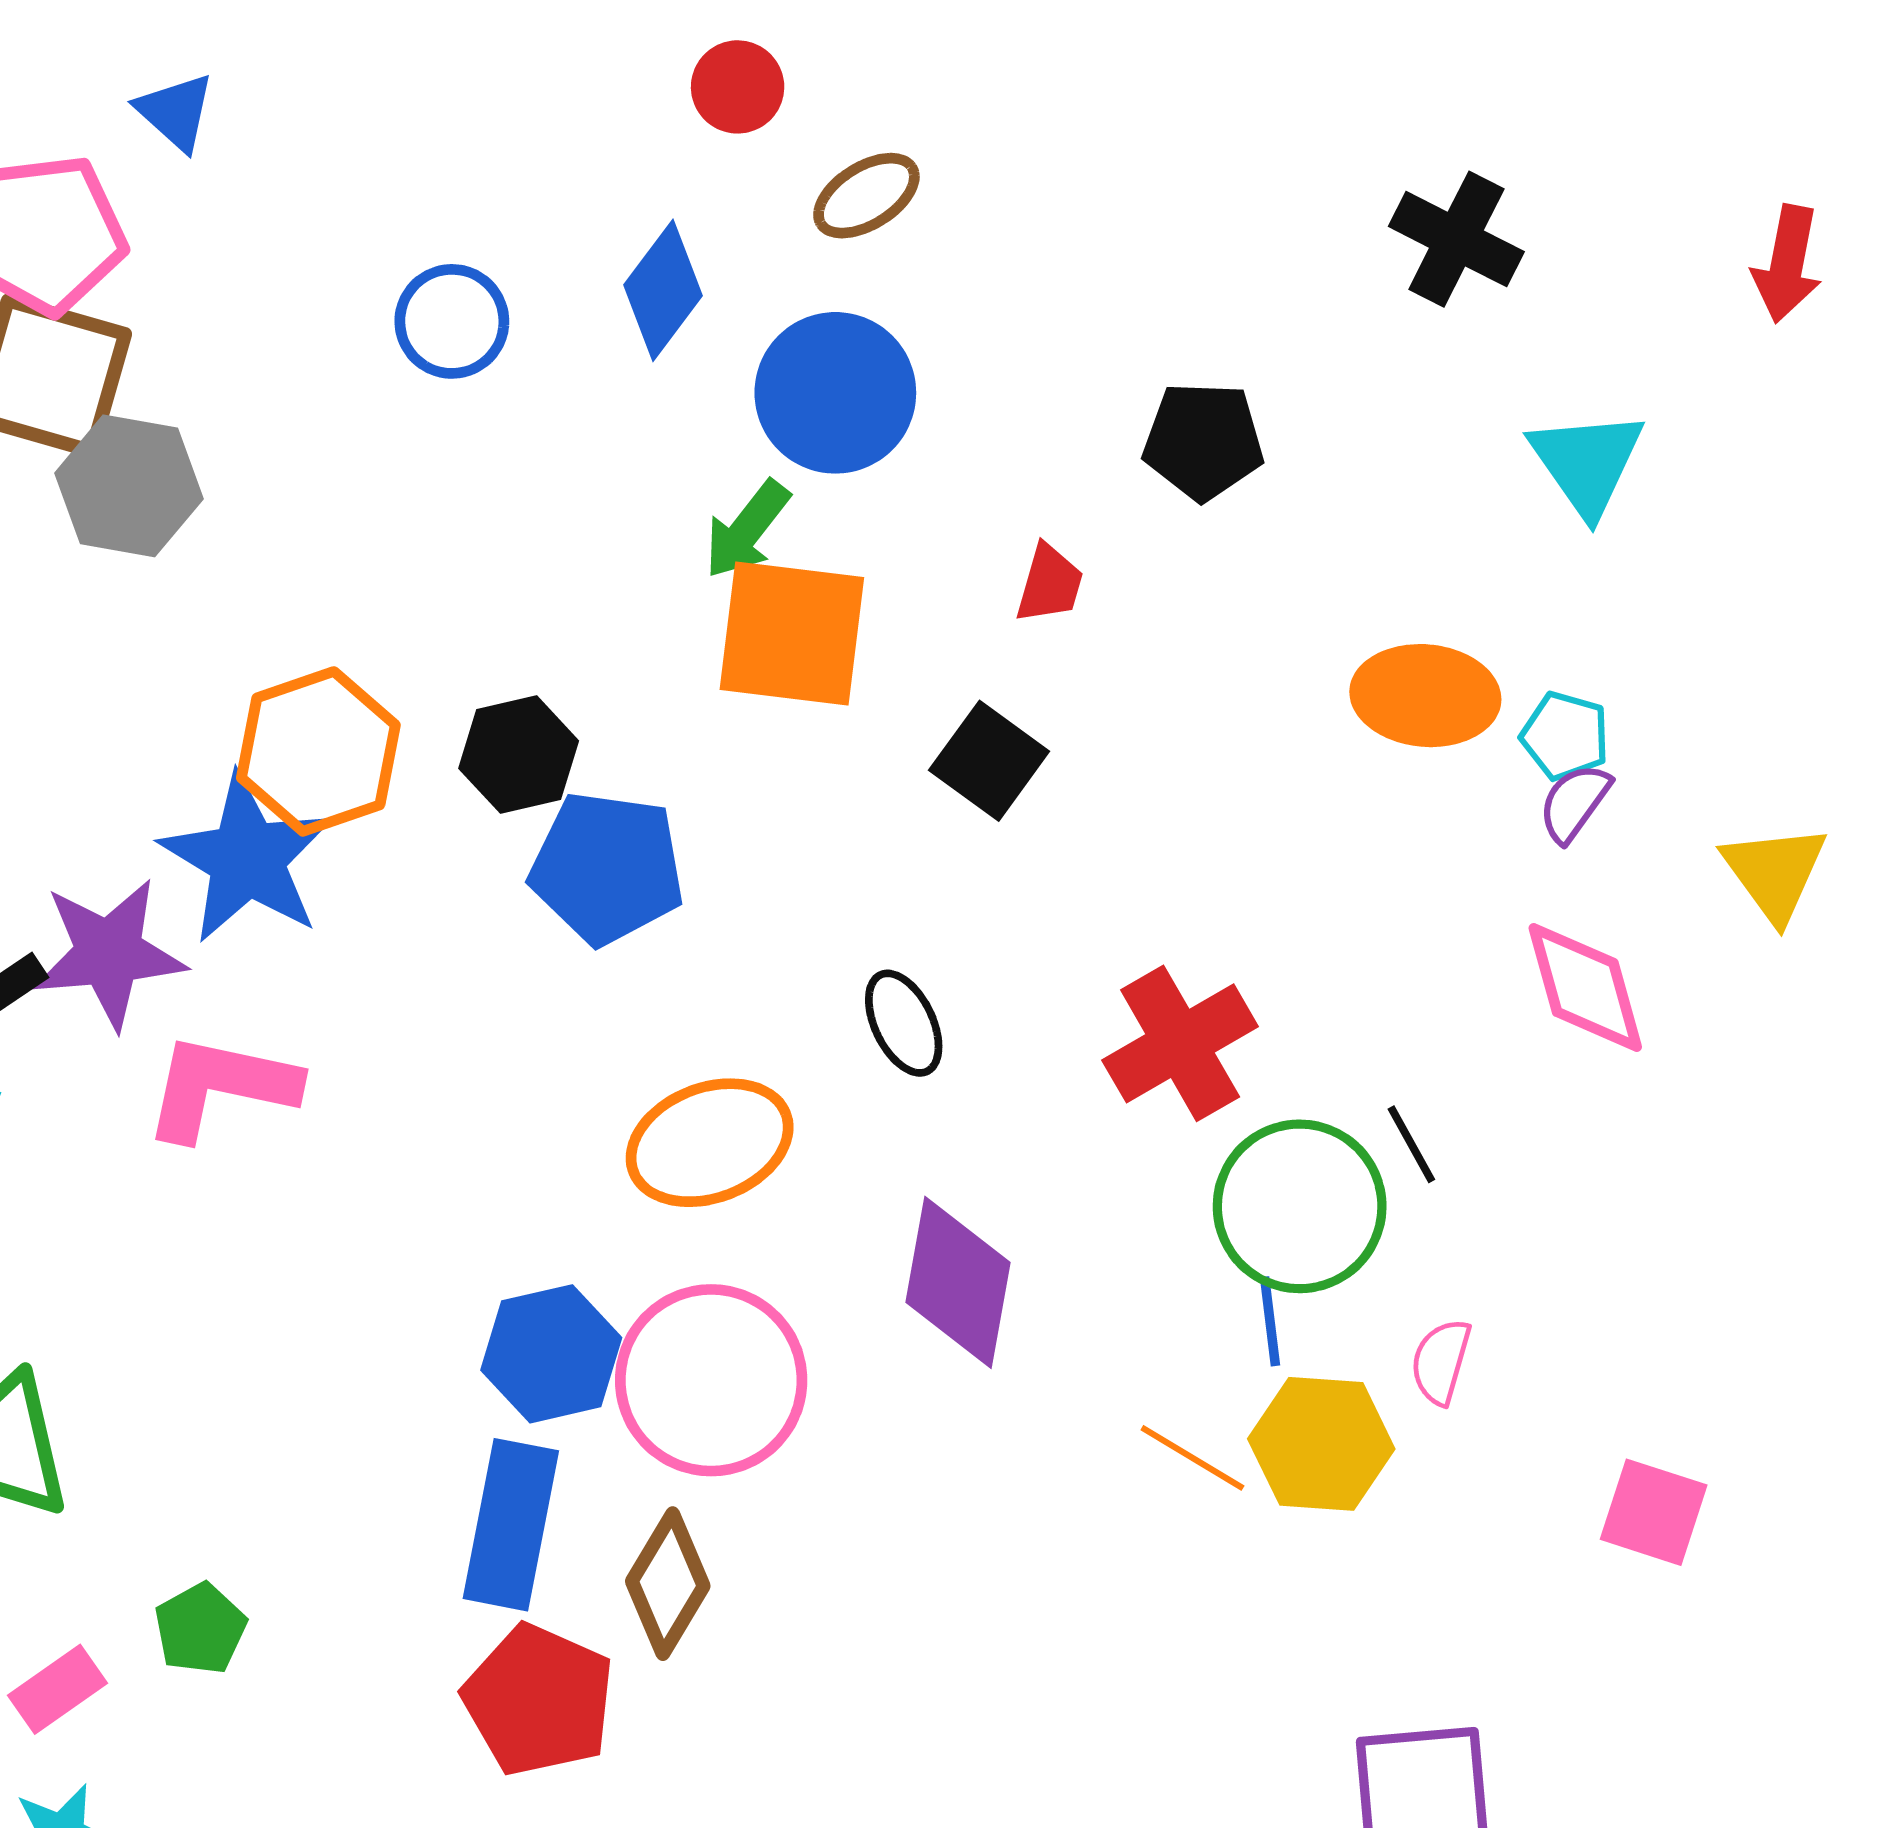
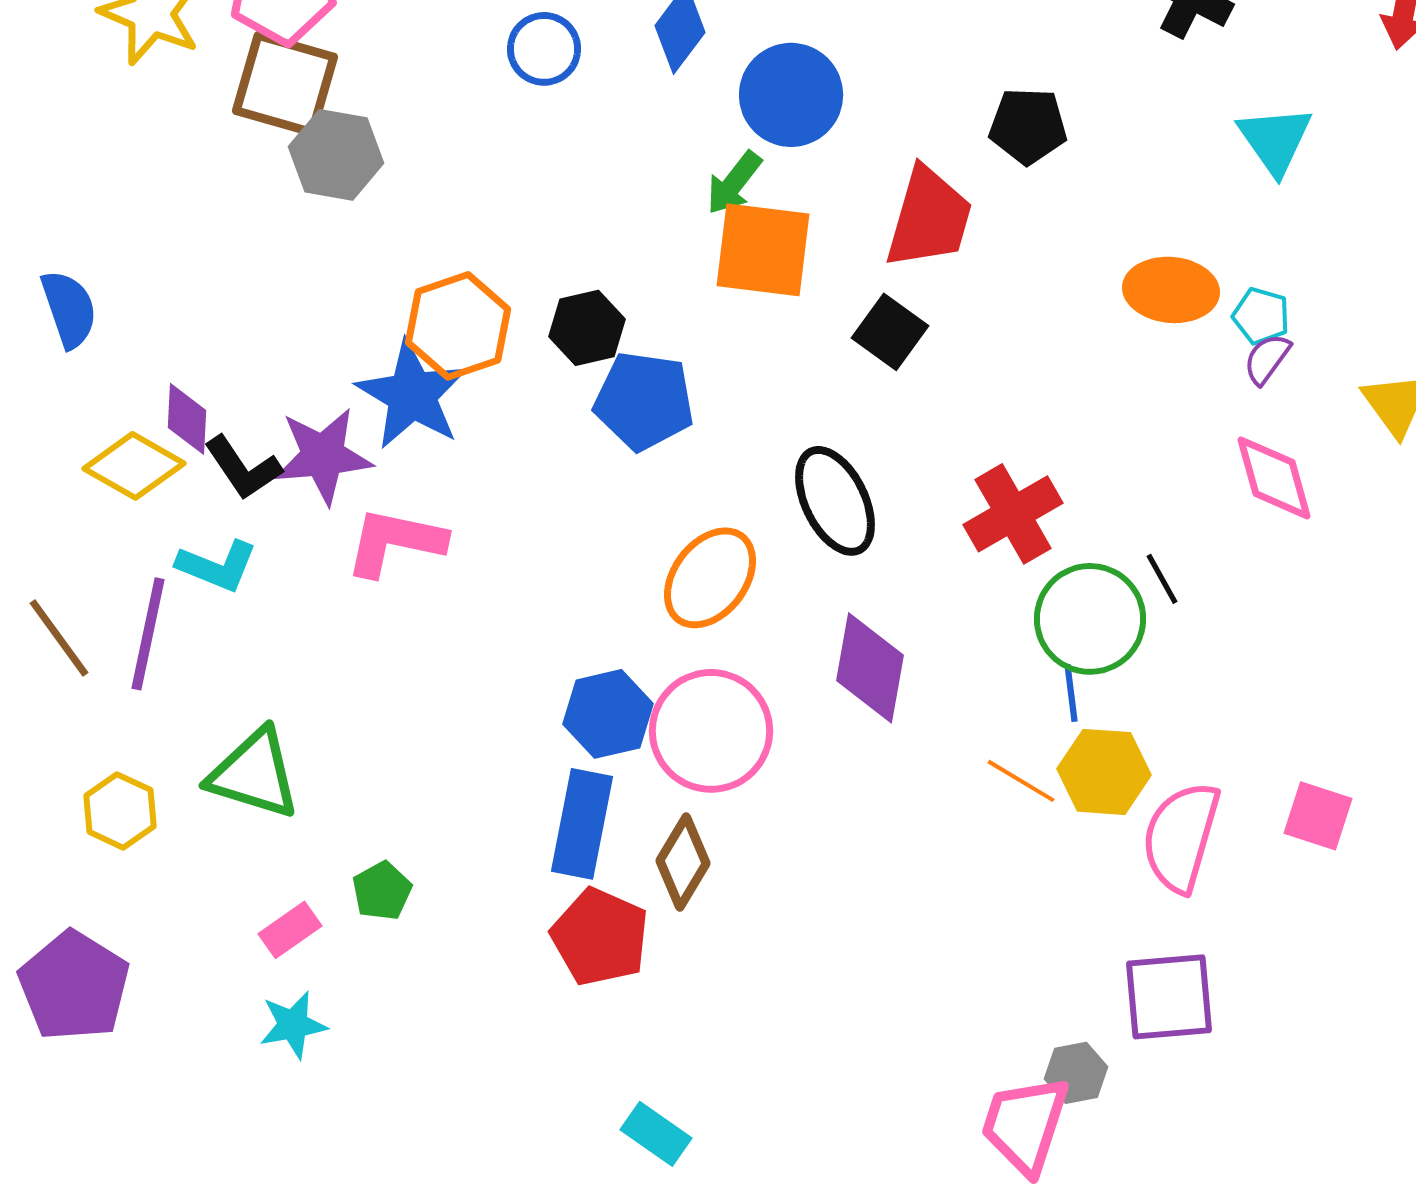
red trapezoid: (1050, 584) -> (929, 218), size x2.0
black ellipse: (904, 1023) -> (835, 501), size x1.6
orange ellipse: (710, 1143) -> (710, 578), turned -32
pink semicircle: (1441, 1362) -> (1181, 837), moved, size x2.0

